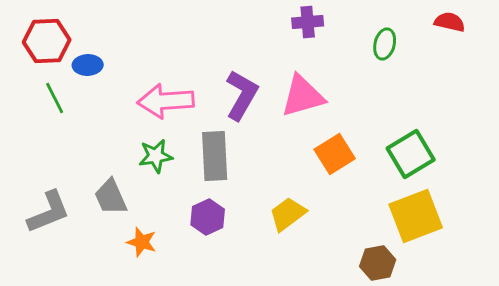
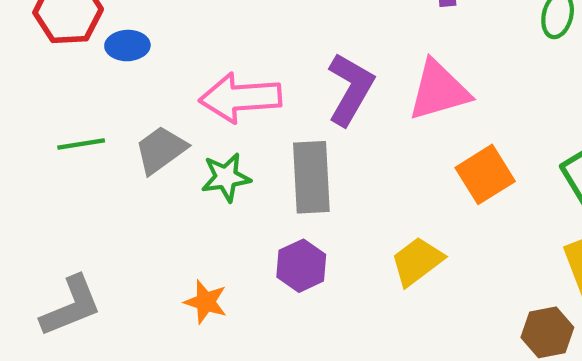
green line: (55, 98) -> (81, 144), moved, turned -72
gray trapezoid: (111, 197) -> (161, 150), moved, turned 78
gray L-shape: (49, 212) -> (71, 306), moved

